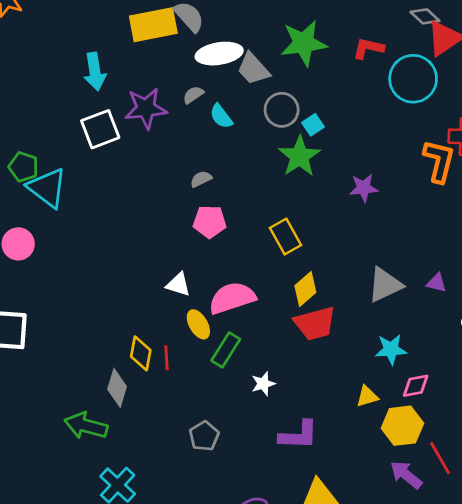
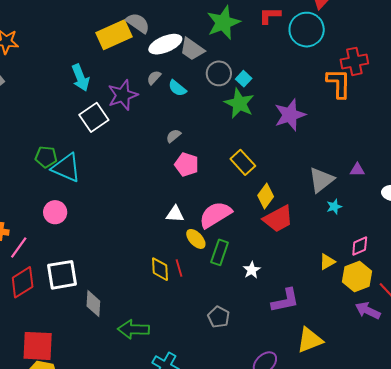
purple star: (364, 188) -> (290, 115), size x1.5
pink pentagon: (210, 222) -> (187, 165), turned 30
cyan star: (391, 349) -> (334, 207), moved, size x0.7
gray diamond: (117, 388) -> (93, 304), moved

